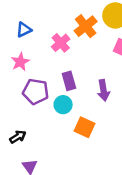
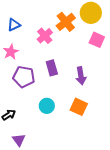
cyan circle: (63, 105) -> (47, 106), moved
orange square: (84, 127) -> (79, 107), moved

